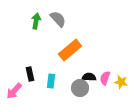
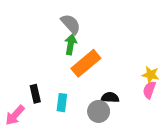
green arrow: (36, 21) -> (71, 44), moved
pink semicircle: (105, 78) -> (149, 90), moved
yellow star: (121, 82) -> (151, 75), moved

